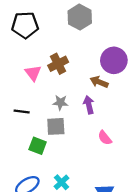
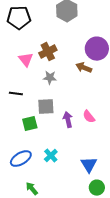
gray star: (60, 102) -> (50, 78), moved
purple arrow: (89, 105) -> (68, 120), moved
green square: (38, 146) -> (30, 124), turned -35

